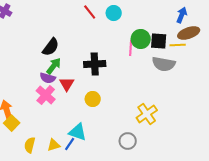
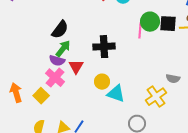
gray semicircle: (164, 64) -> (173, 79), moved, size x0.6
yellow square: (12, 123) -> (41, 96), moved
cyan triangle: (78, 132) -> (116, 94), moved

